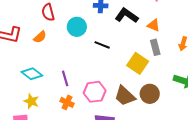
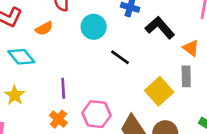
cyan diamond: (32, 74) -> (21, 57), moved
yellow star: (31, 101) -> (15, 95), moved

